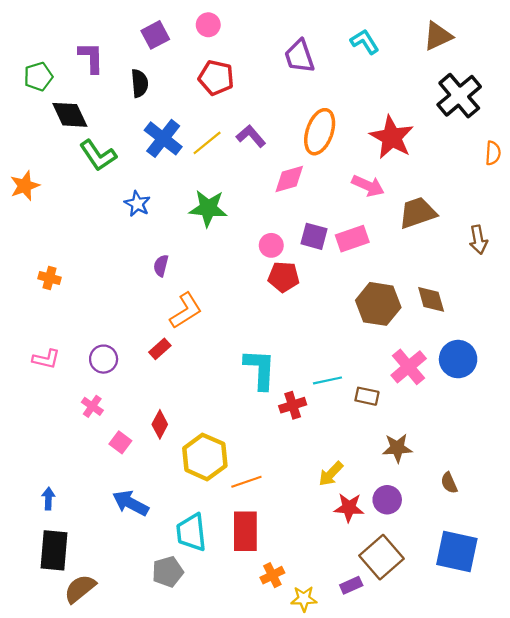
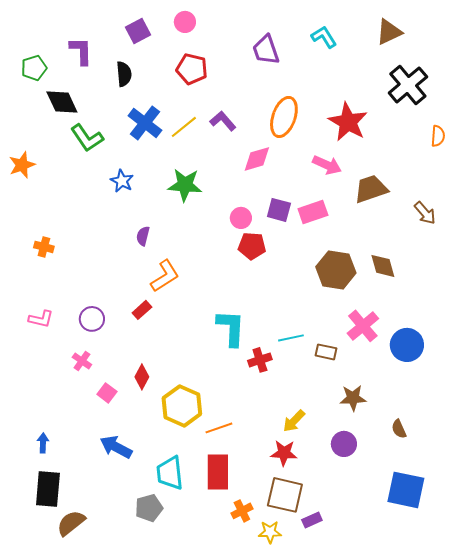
brown arrow: (478, 240) -> (425, 213), turned -30
blue circle: (458, 359) -> (407, 345), moved
red star: (349, 508) -> (284, 453), moved
brown square: (382, 557) -> (285, 495), moved, turned -36

